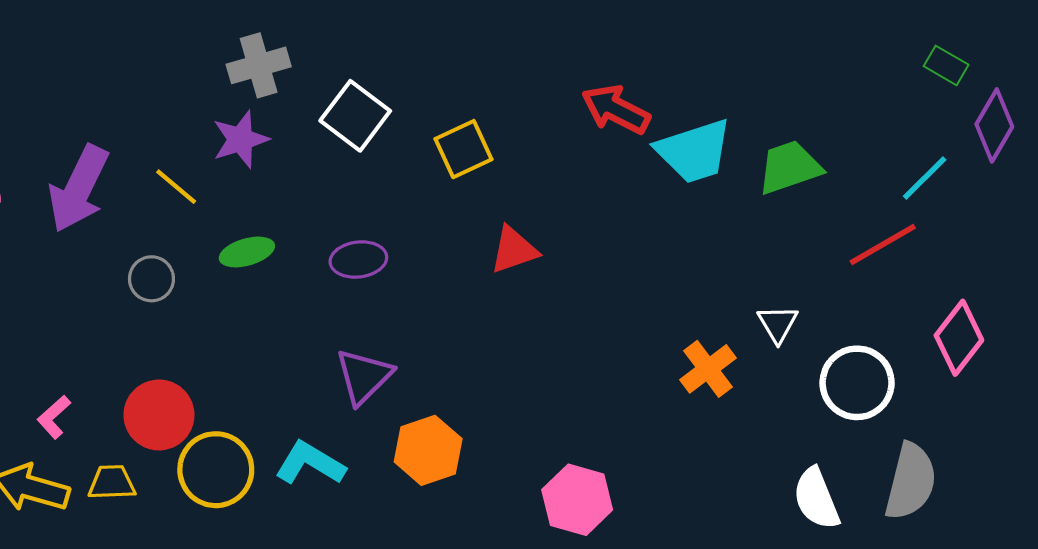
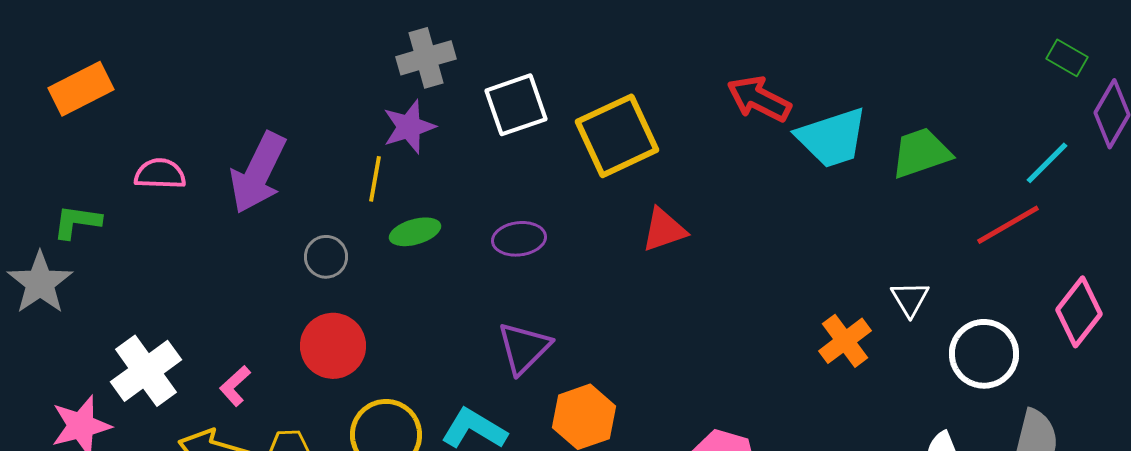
white square: (355, 116) -> (516, 105), turned 34
yellow square: (464, 149) -> (617, 136), size x1.5
yellow line: (176, 187) -> (375, 179), moved, turned 60
red circle: (159, 415) -> (333, 346), moved

